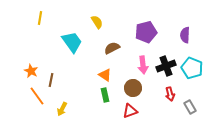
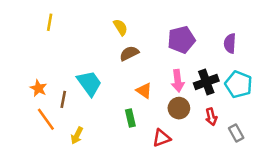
cyan trapezoid: (72, 42) -> (89, 83), moved
brown semicircle: (112, 48) -> (129, 53), moved
orange triangle: (105, 75) -> (144, 91), moved
brown circle: (133, 88) -> (179, 108), moved

